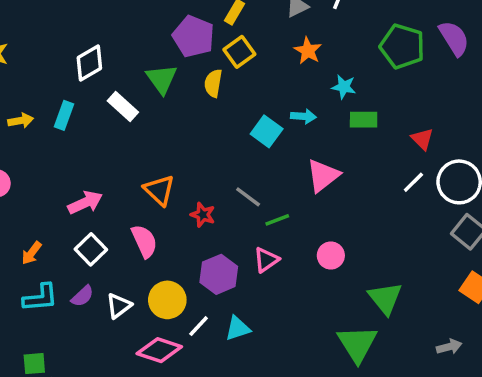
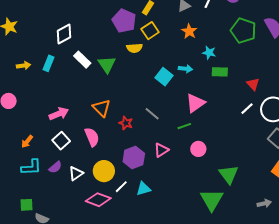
green triangle: (162, 79) -> (107, 64), moved
yellow semicircle: (213, 83) -> (134, 48), turned -105
green line: (277, 220) -> (184, 126), moved

